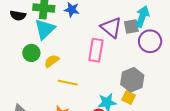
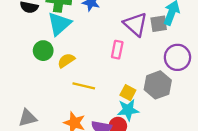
purple circle: (150, 41) -> (177, 57), moved
pink rectangle: (96, 50) -> (117, 50), size x0.7
yellow square: (129, 97) -> (128, 93), moved

